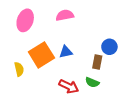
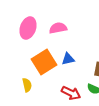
pink semicircle: (65, 15) -> (58, 28), moved
yellow semicircle: (19, 69) -> (27, 85), moved

